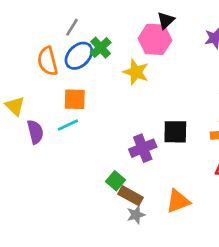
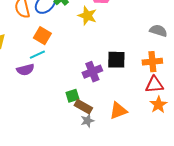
orange square: (75, 99) -> (42, 36), turned 30
purple semicircle: (35, 132) -> (25, 70), moved, turned 90
green square: (116, 181) -> (72, 96), turned 32

